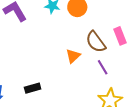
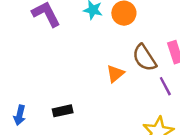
purple line: (103, 67) -> (165, 86), moved

